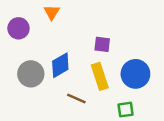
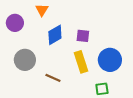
blue diamond: (60, 65) -> (55, 35), moved
brown line: (76, 99) -> (53, 78), moved

